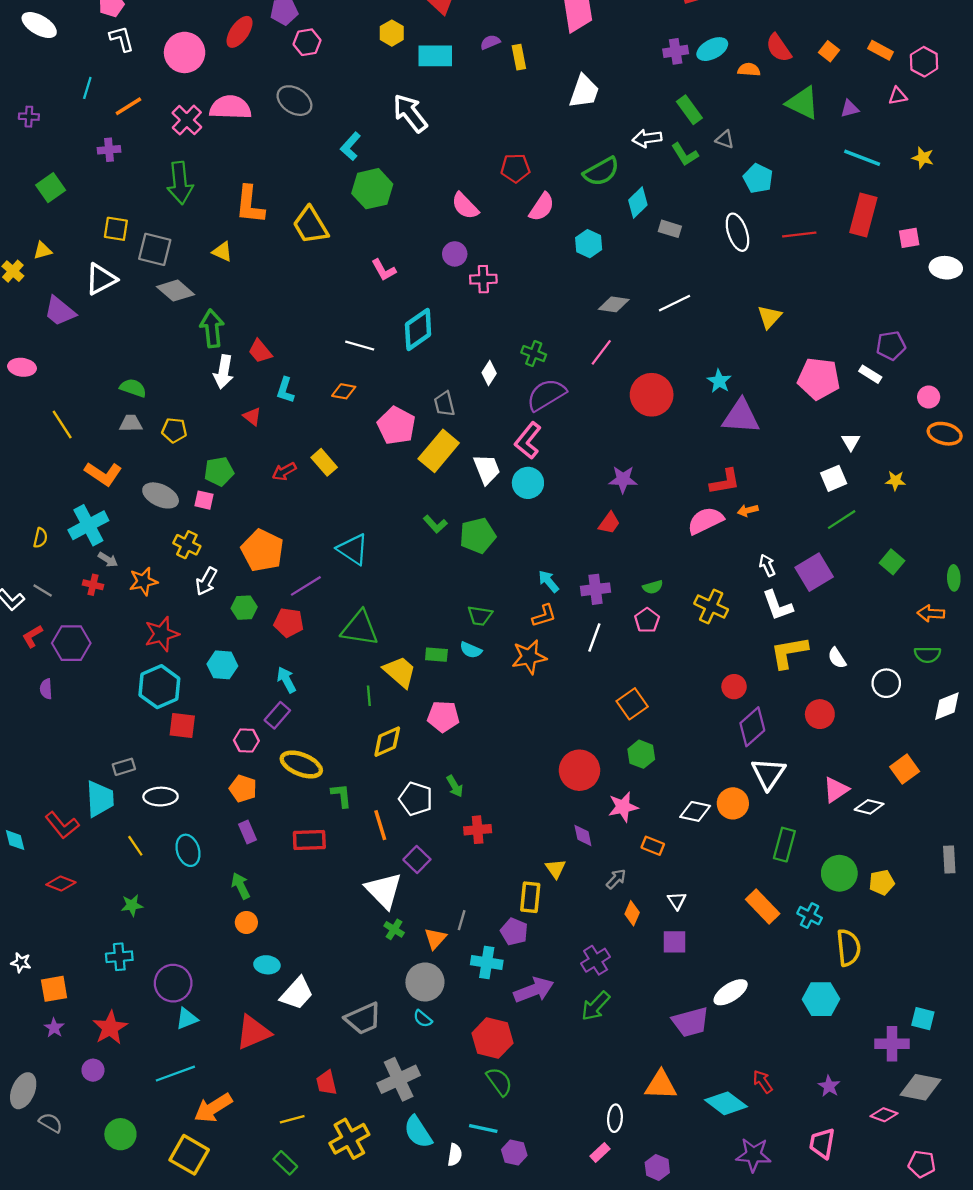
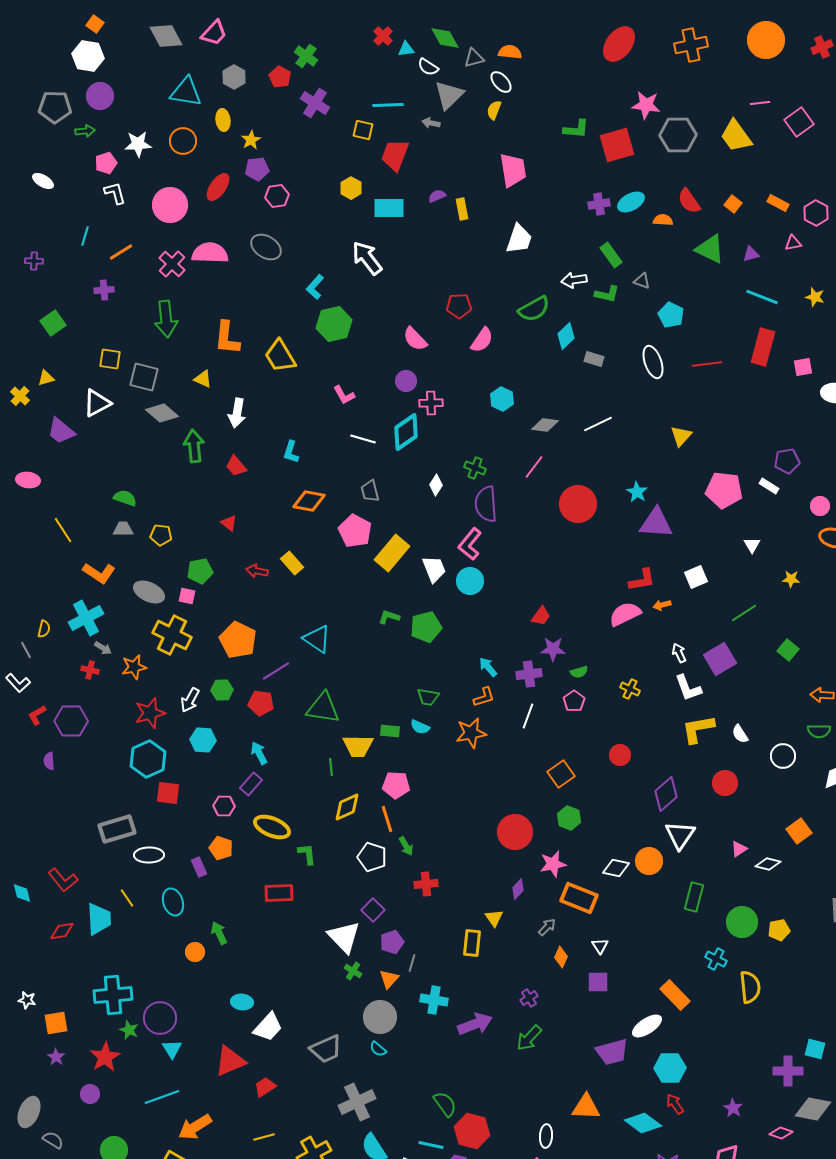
white ellipse: (39, 25) -> (43, 181), size x0.7
green L-shape: (685, 154) -> (607, 294), turned -45
cyan hexagon: (589, 244) -> (502, 399), moved
cyan diamond: (418, 329) -> (406, 432), moved
white line: (360, 346) -> (363, 439), moved
white arrow: (223, 372) -> (237, 413), moved
cyan L-shape: (285, 390) -> (291, 452), moved
orange diamond: (344, 391) -> (309, 501), size x1.5
purple semicircle: (546, 395) -> (486, 504), turned -63
gray trapezoid: (444, 404) -> (370, 491), moved
red arrow: (284, 471) -> (257, 571), turned 40
white square: (834, 478) -> (696, 577), moved
purple star: (623, 479) -> (553, 649), moved
green L-shape: (435, 524) -> (389, 617), turned 150
yellow cross: (187, 545) -> (172, 635), size x1.6
white arrow: (206, 581) -> (190, 700), moved
gray line: (43, 590) -> (26, 650), moved, turned 30
yellow cross: (711, 607) -> (630, 689), size x0.7
yellow trapezoid: (400, 672) -> (358, 746), turned 140
red circle: (734, 687) -> (620, 755), moved
gray rectangle: (124, 767) -> (117, 829), size x1.8
pink triangle: (836, 790) -> (739, 849), size x0.7
cyan trapezoid: (100, 799) -> (99, 919), moved
orange line: (380, 825) -> (387, 819), moved
purple rectangle: (248, 832) -> (199, 867), moved
purple diamond: (583, 835) -> (518, 889), turned 55
orange rectangle: (653, 846) -> (579, 898), size x1.8
red diamond: (61, 884) -> (62, 931), turned -30
green star: (132, 905) -> (129, 1030), moved, turned 30
orange rectangle: (763, 906) -> (675, 995), moved
orange circle: (246, 922) -> (195, 952), moved
purple pentagon: (514, 932) -> (392, 942), moved, turned 30
cyan cross: (119, 957) -> (113, 995), size x1.6
purple cross: (596, 960) -> (529, 998), size x0.7
cyan hexagon: (821, 999) -> (670, 1068), moved
cyan triangle: (187, 1019) -> (172, 1049), turned -40
red hexagon: (492, 1038) -> (472, 1131), moved
red trapezoid: (327, 1083) -> (265, 1087), moved, turned 70

